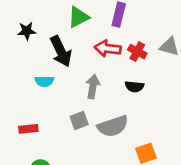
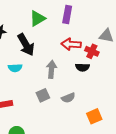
red arrow: (108, 48) -> (71, 44), moved
red cross: (137, 52) -> (92, 51), moved
gray semicircle: (113, 126) -> (68, 98), size x0.6

